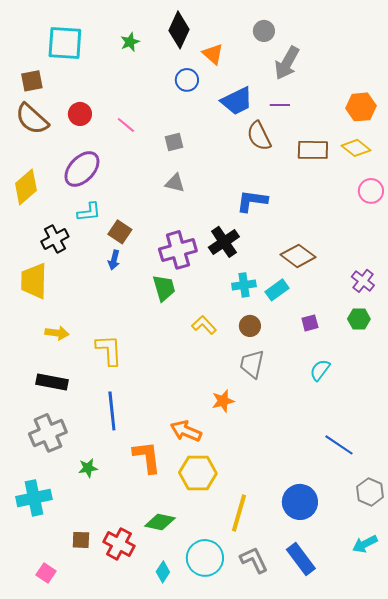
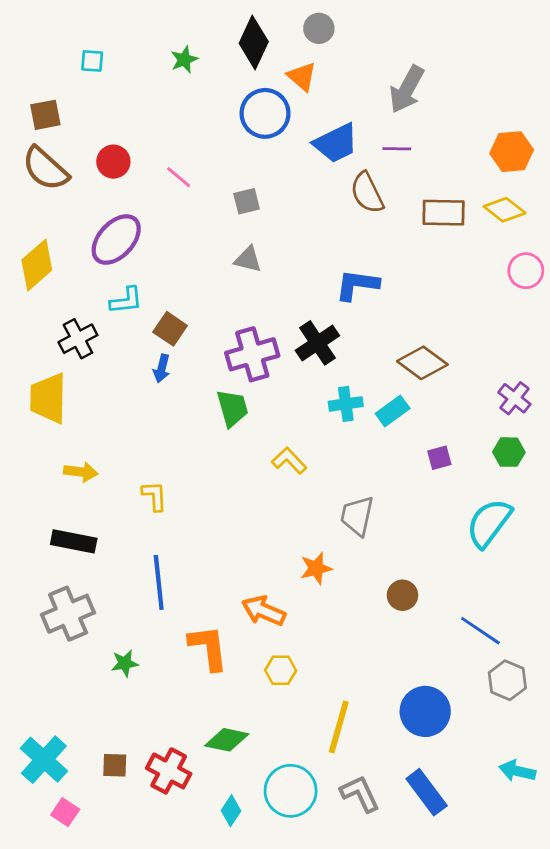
gray circle: (264, 31) -> (319, 28), moved
cyan square: (65, 43) -> (92, 61), size x0.5
blue circle: (187, 80) -> (265, 113), size x1.5
brown circle: (250, 326) -> (402, 595), moved
yellow L-shape: (109, 350) -> (154, 496), size x0.7
cyan semicircle: (320, 370) -> (489, 523), moved, size x1.6
yellow hexagon: (198, 473) -> (281, 670), size x0.6
gray hexagon: (370, 492) -> (507, 680), moved
cyan cross: (34, 498) -> (44, 760), moved, turned -36
cyan arrow: (365, 544) -> (517, 771), turned 40

